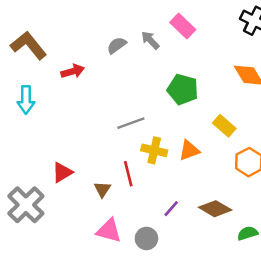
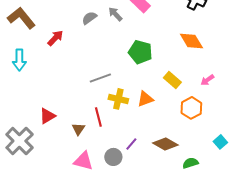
red arrow: (73, 71) -> (55, 38), turned -30
gray circle: (146, 238) -> (113, 157), moved

